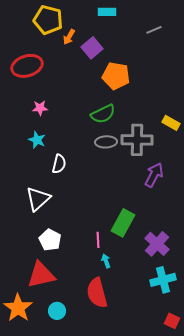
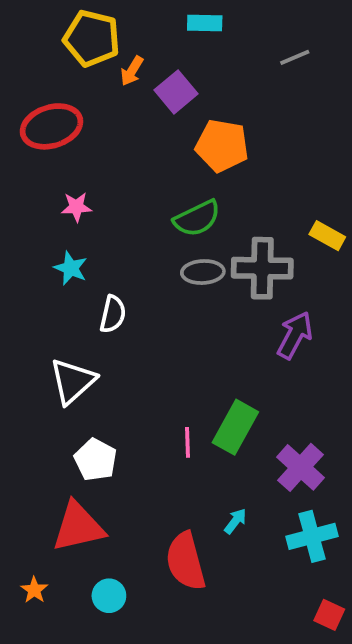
pink line: (98, 240) -> (187, 442), moved
cyan arrow: (106, 261) -> (235, 521), moved, turned 56
orange star: (18, 308) -> (34, 590), size x0.5

